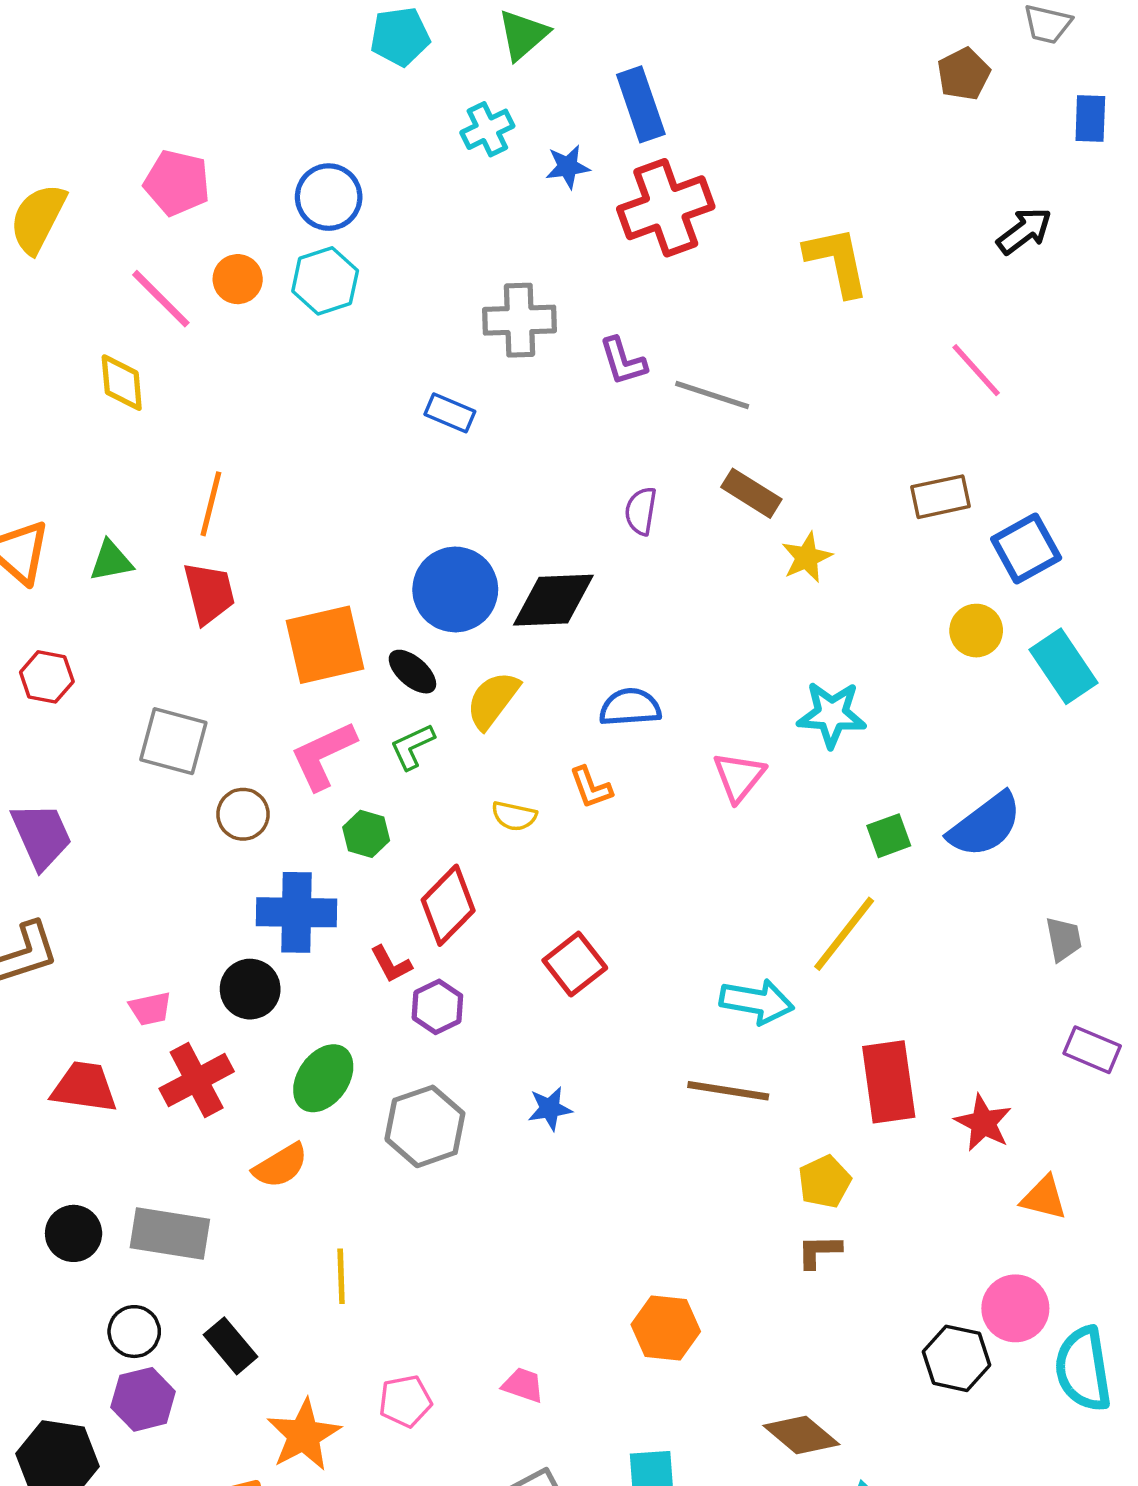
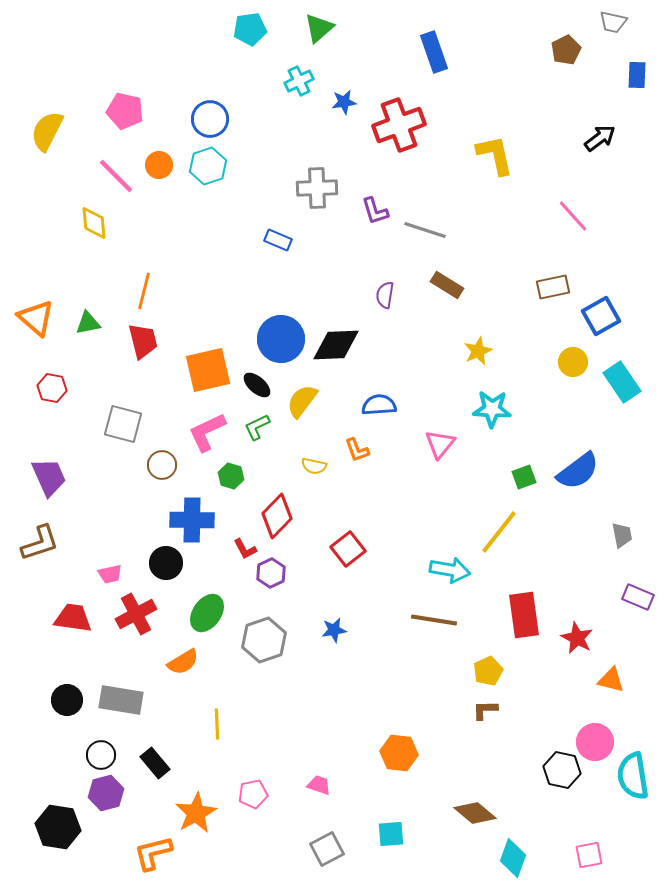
blue rectangle: (641, 104) -> (434, 52), moved
yellow star: (807, 557) -> (478, 351), moved

